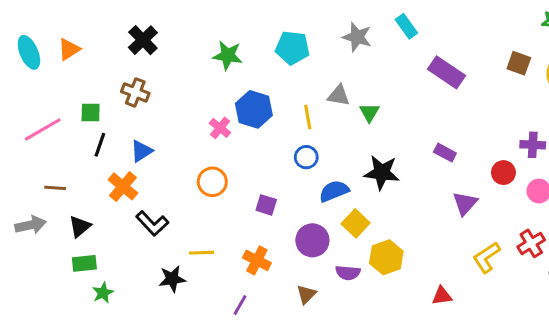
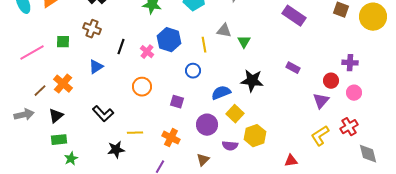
black line: (100, 145) -> (121, 47), moved
blue circle: (306, 157) -> (193, 71), moved
orange cross: (123, 186) -> (63, 84), moved
brown line: (55, 188) -> (40, 91), turned -48
purple triangle: (465, 203) -> (321, 101), moved

